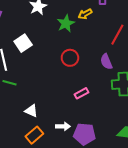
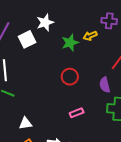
white square: (23, 43) -> (27, 39), moved
white triangle: (31, 111) -> (25, 123), turned -40

